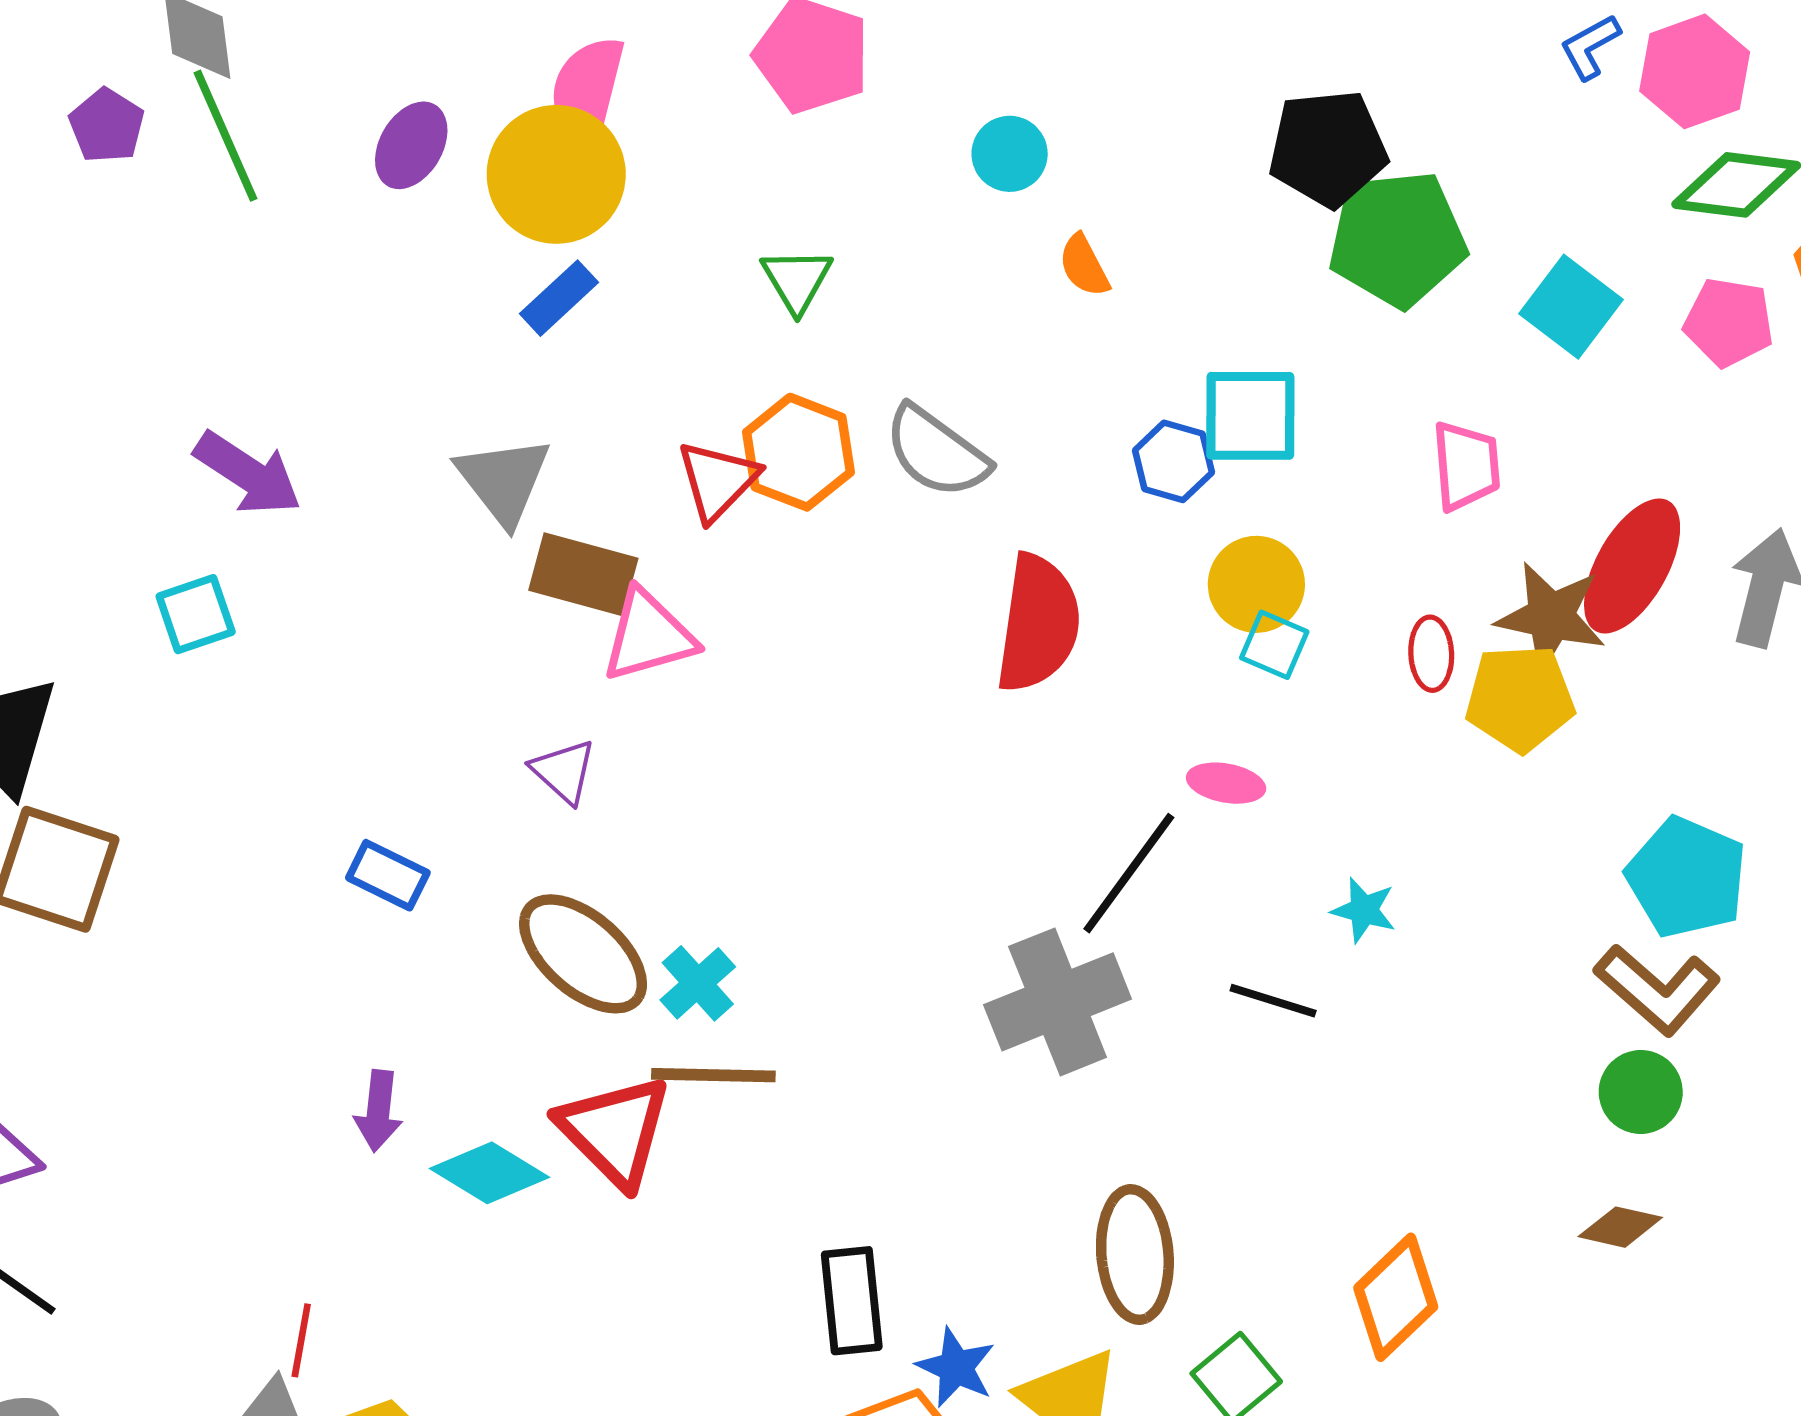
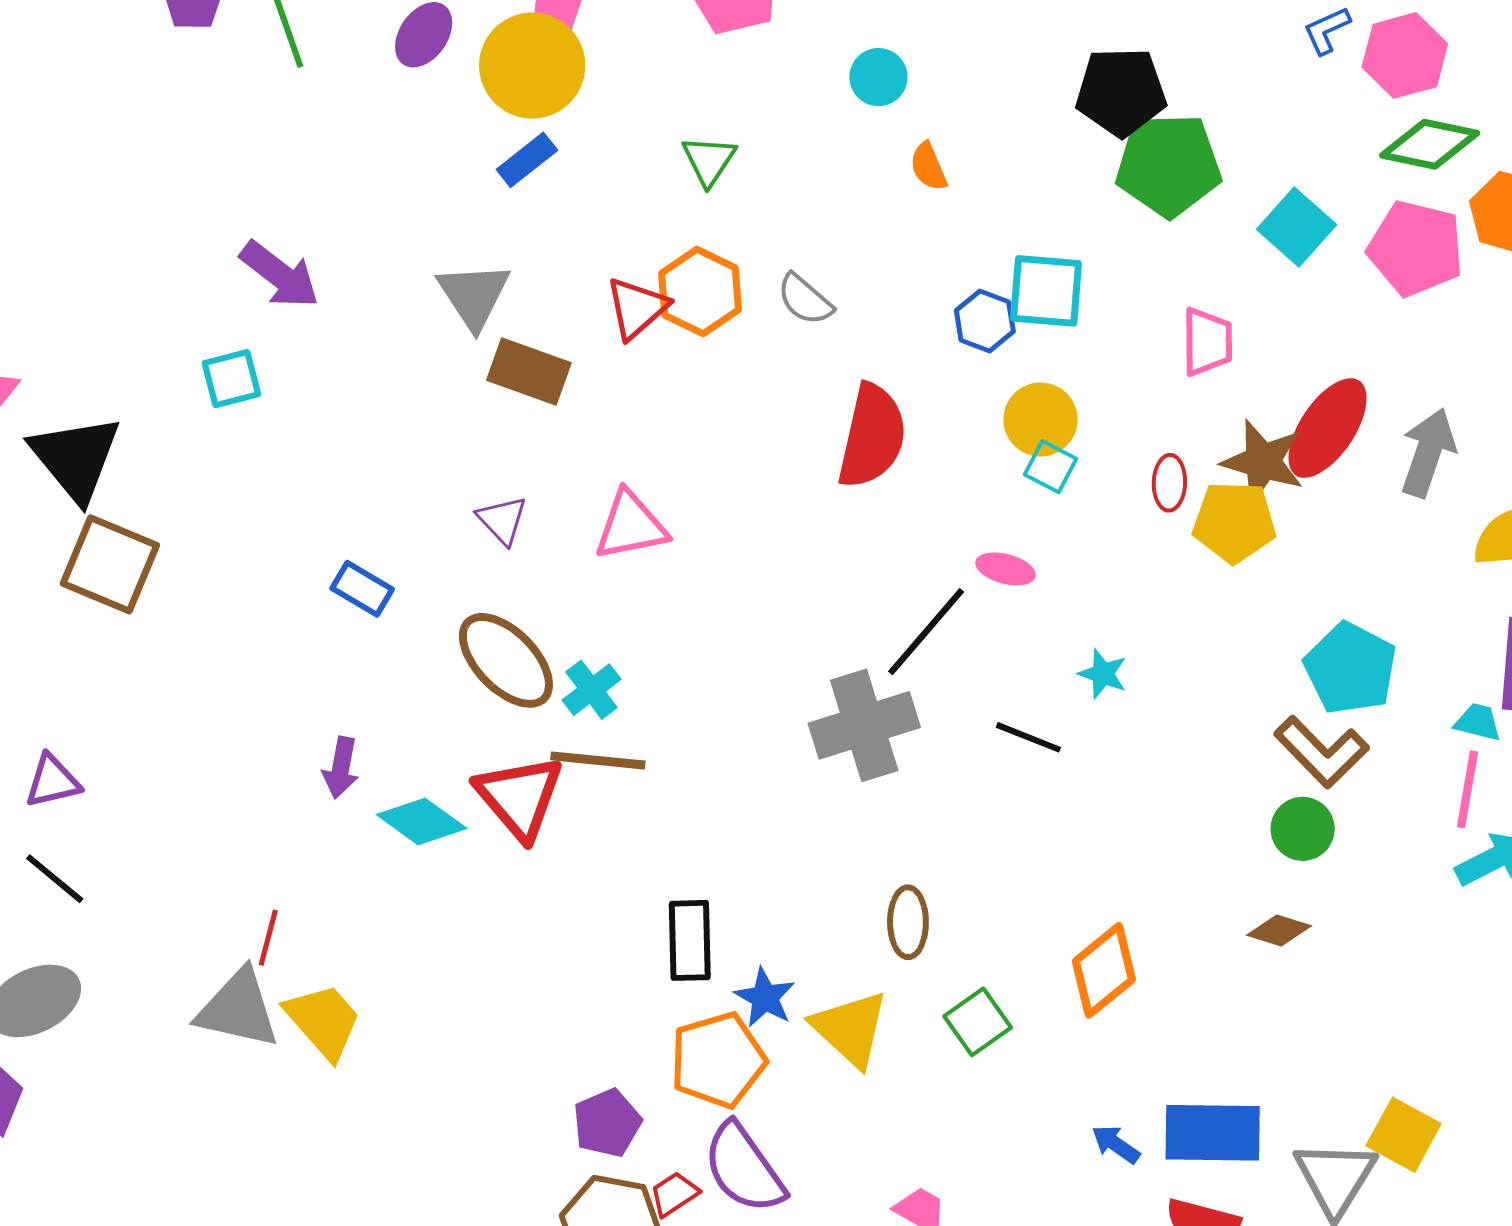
pink pentagon: (1729, 322) -> (1416, 248), size x1.4
gray semicircle: (936, 452) -> (805, 299), size x0.7
pink triangle: (648, 636) -> (631, 526), moved
brown ellipse: (1135, 1254) -> (908, 922), size x0.7

